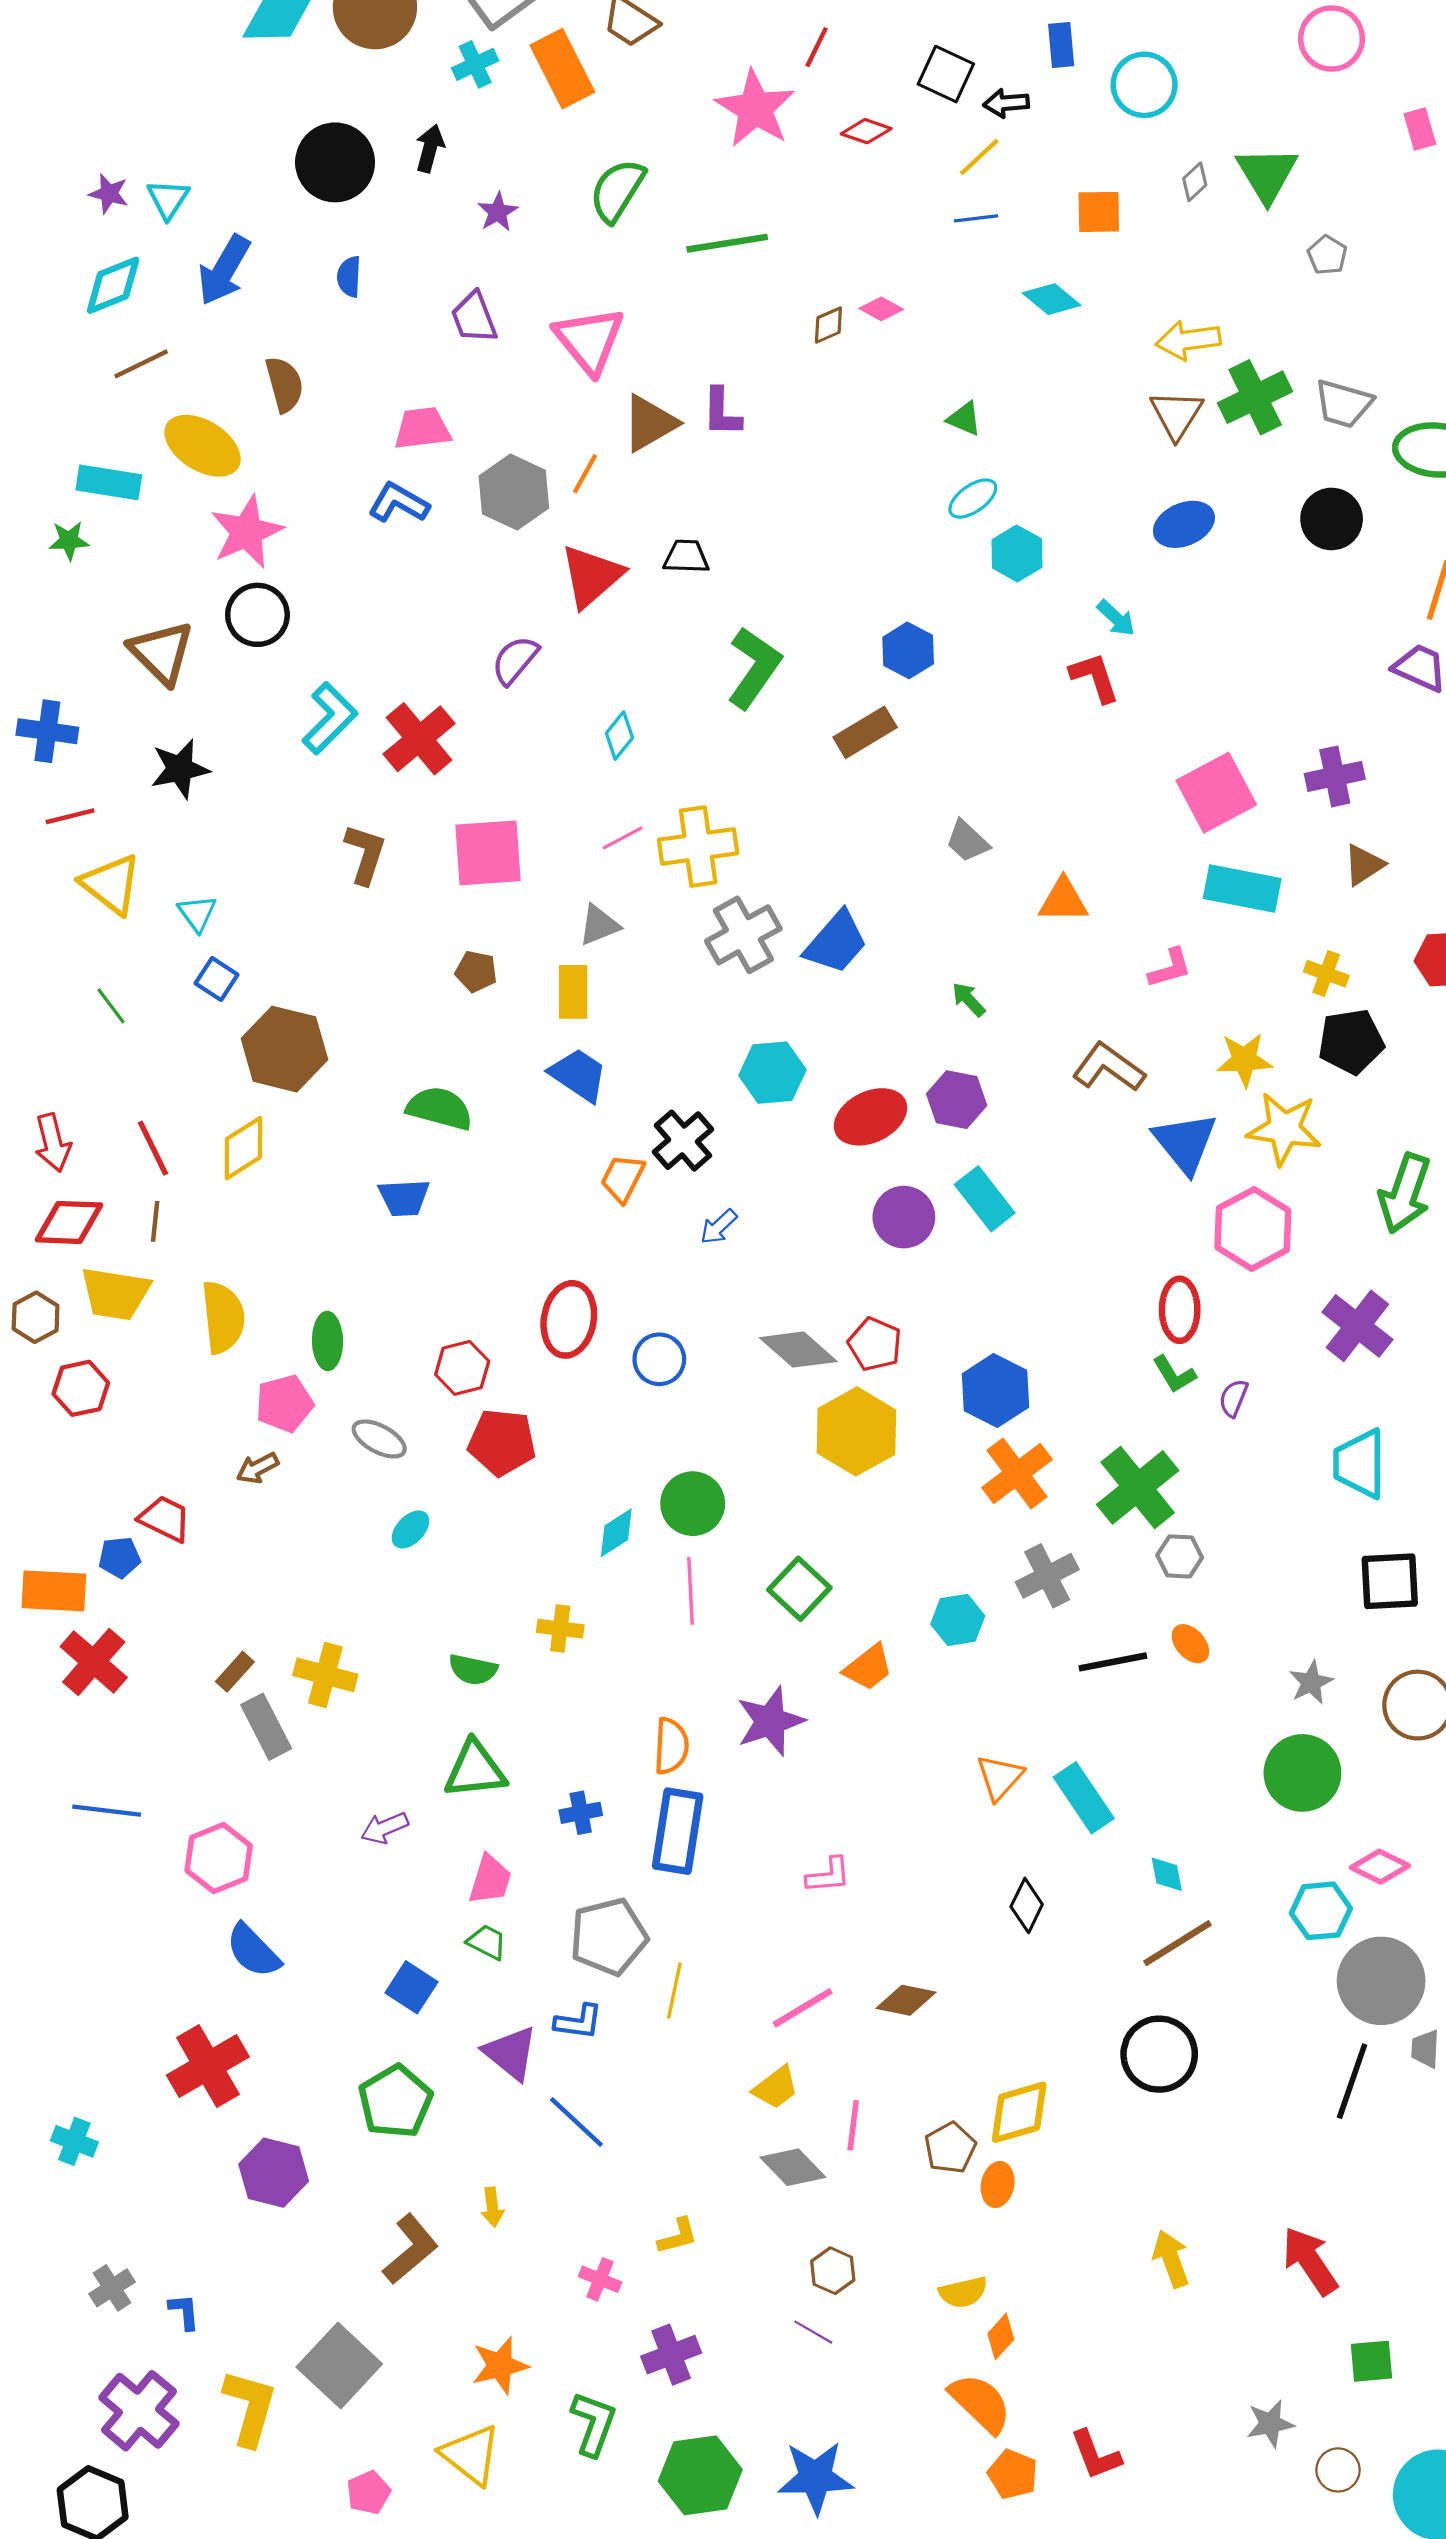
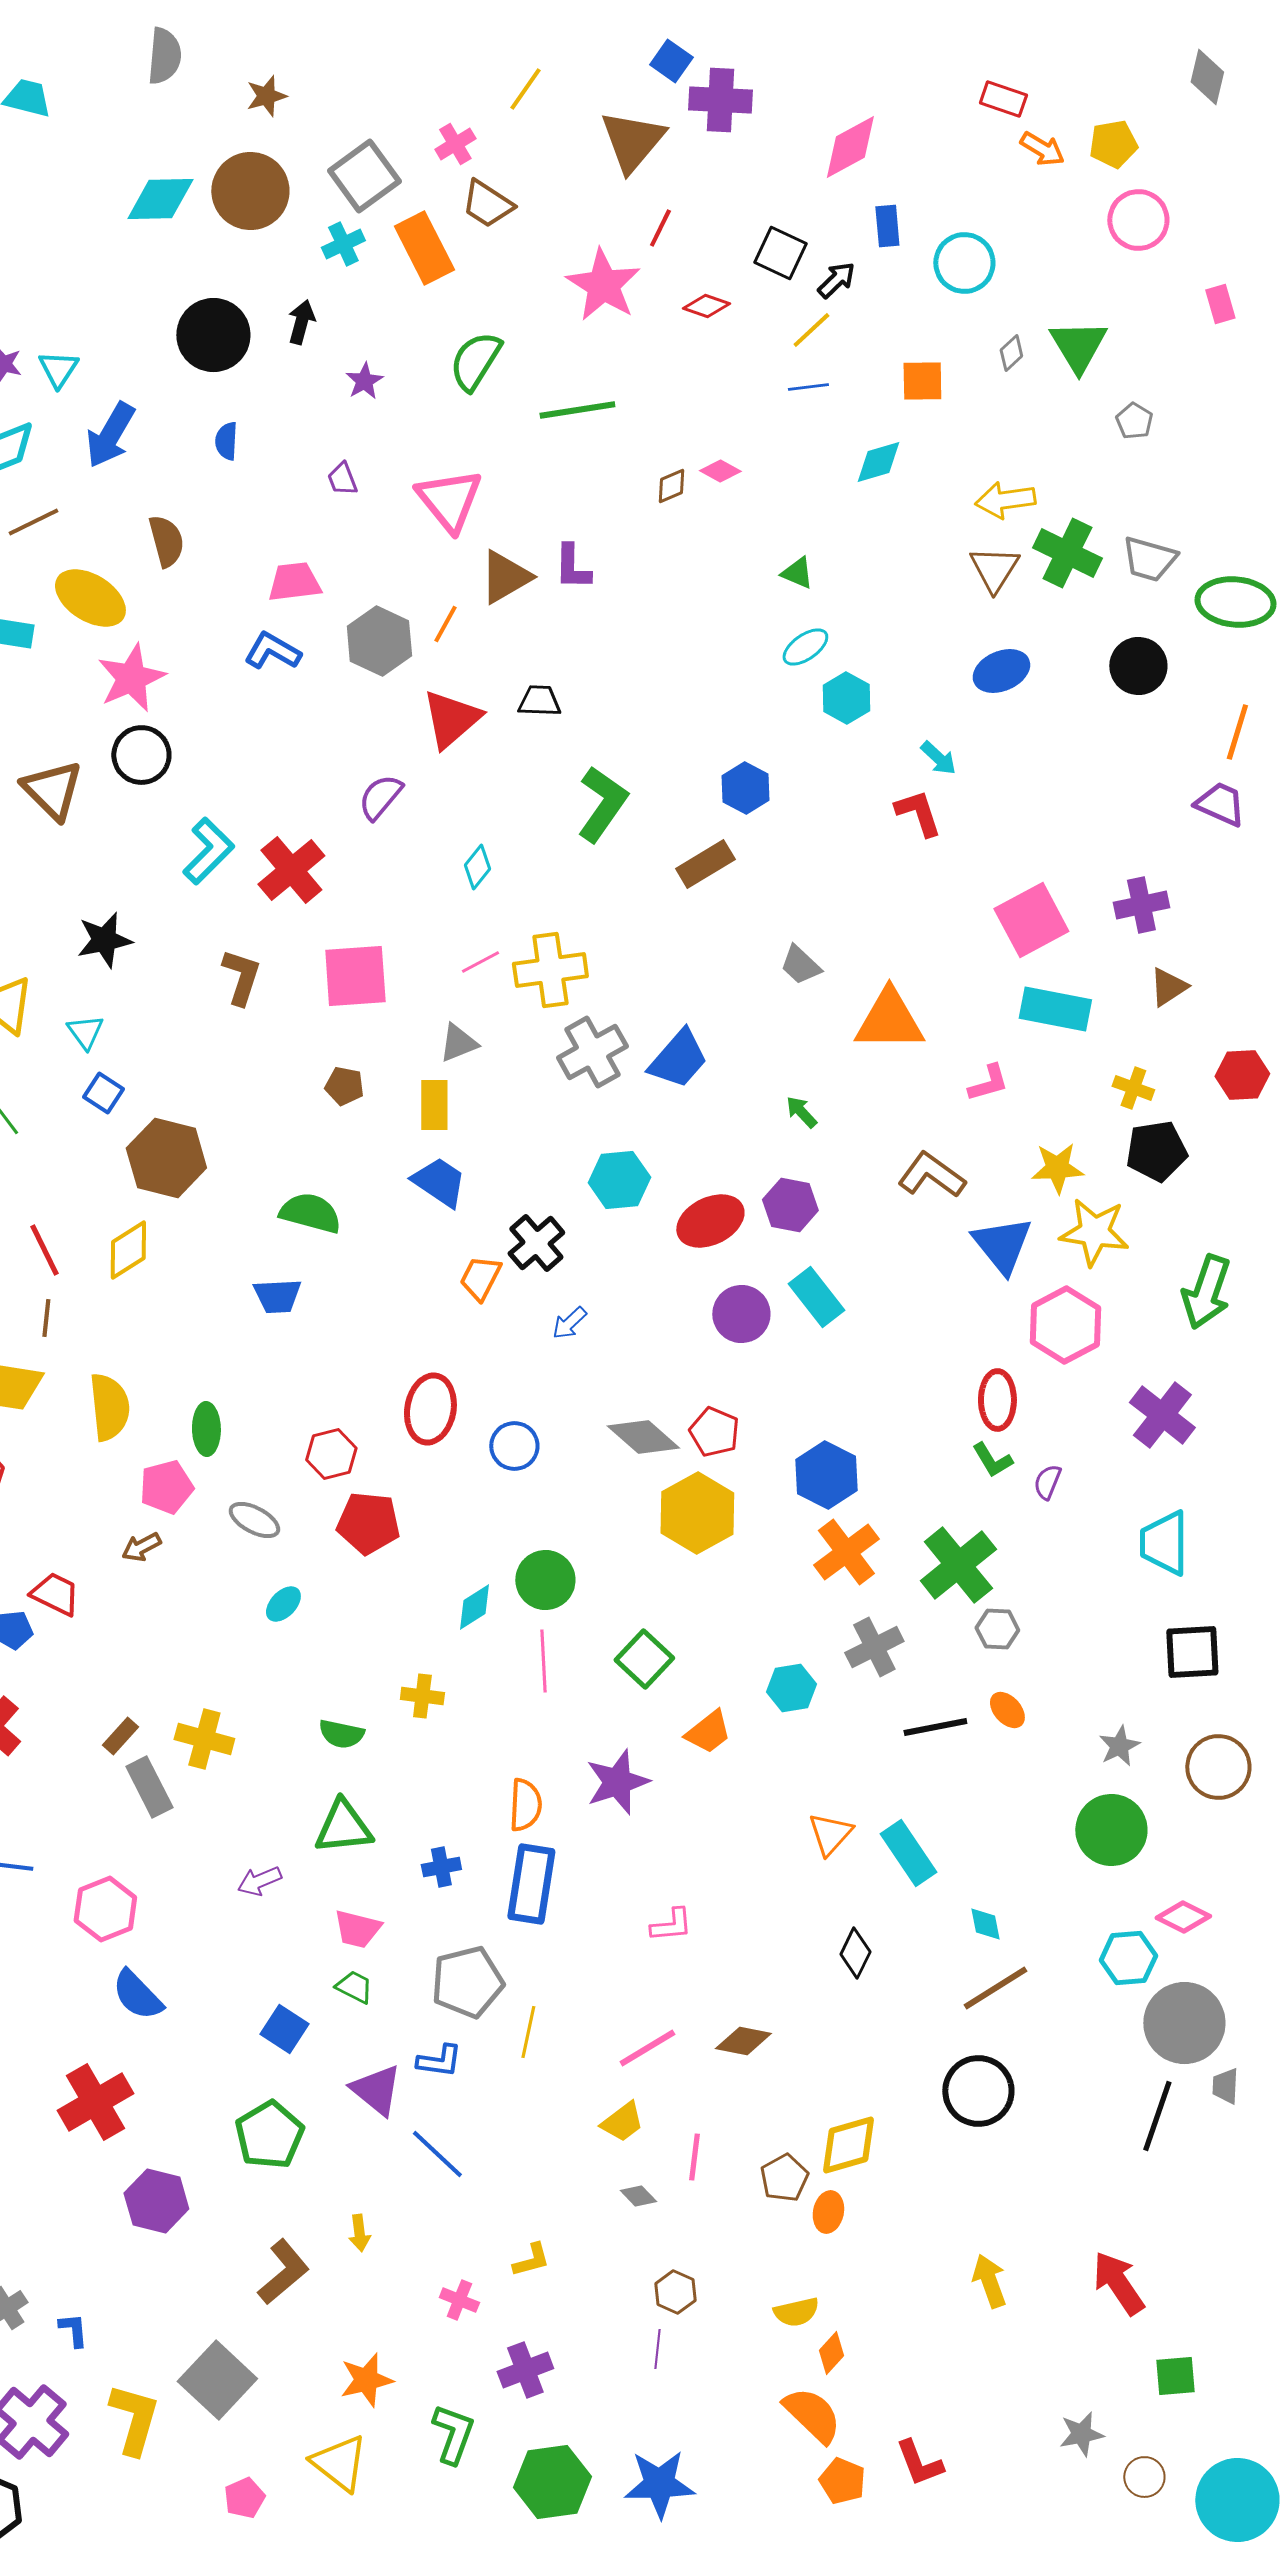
black arrow: (1006, 103) -> (836, 280), turned 141
cyan diamond: (1051, 299) -> (878, 462), turned -56
purple trapezoid: (474, 318) -> (342, 479), size x0.7
green cross: (1255, 397) -> (1067, 553), turned -38
black star: (180, 769) -> (104, 940), moved
orange triangle: (1063, 900) -> (889, 1020), size x1.5
pink trapezoid: (490, 1880) -> (357, 1929), turned 87
gray diamond: (793, 2167) -> (638, 2196), size x0.6
purple line: (813, 2332) -> (657, 2349), turned 66

